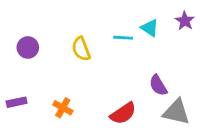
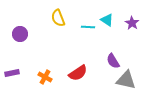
purple star: (185, 21) -> (132, 23), moved
yellow semicircle: (81, 49) -> (58, 18), moved
red semicircle: (123, 113) -> (78, 73), moved

